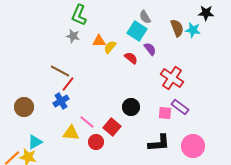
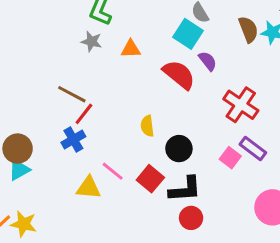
yellow semicircle: (110, 47) -> (147, 126), moved, turned -48
red semicircle: (131, 58) -> (179, 75), size x1.6
pink square: (165, 113) -> (230, 158), turned 32
cyan triangle: (35, 142) -> (19, 170), moved
red circle: (96, 142) -> (191, 218), moved
black L-shape: (159, 143) -> (185, 189), moved

